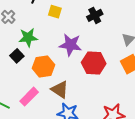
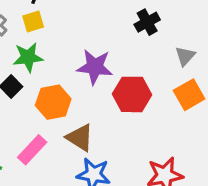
yellow square: (55, 12) -> (33, 22), moved, turned -32
black cross: (95, 15) -> (147, 22), moved

